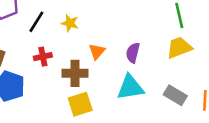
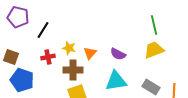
yellow star: (70, 23) -> (69, 48), moved
purple semicircle: (133, 53) -> (118, 54), turned -77

